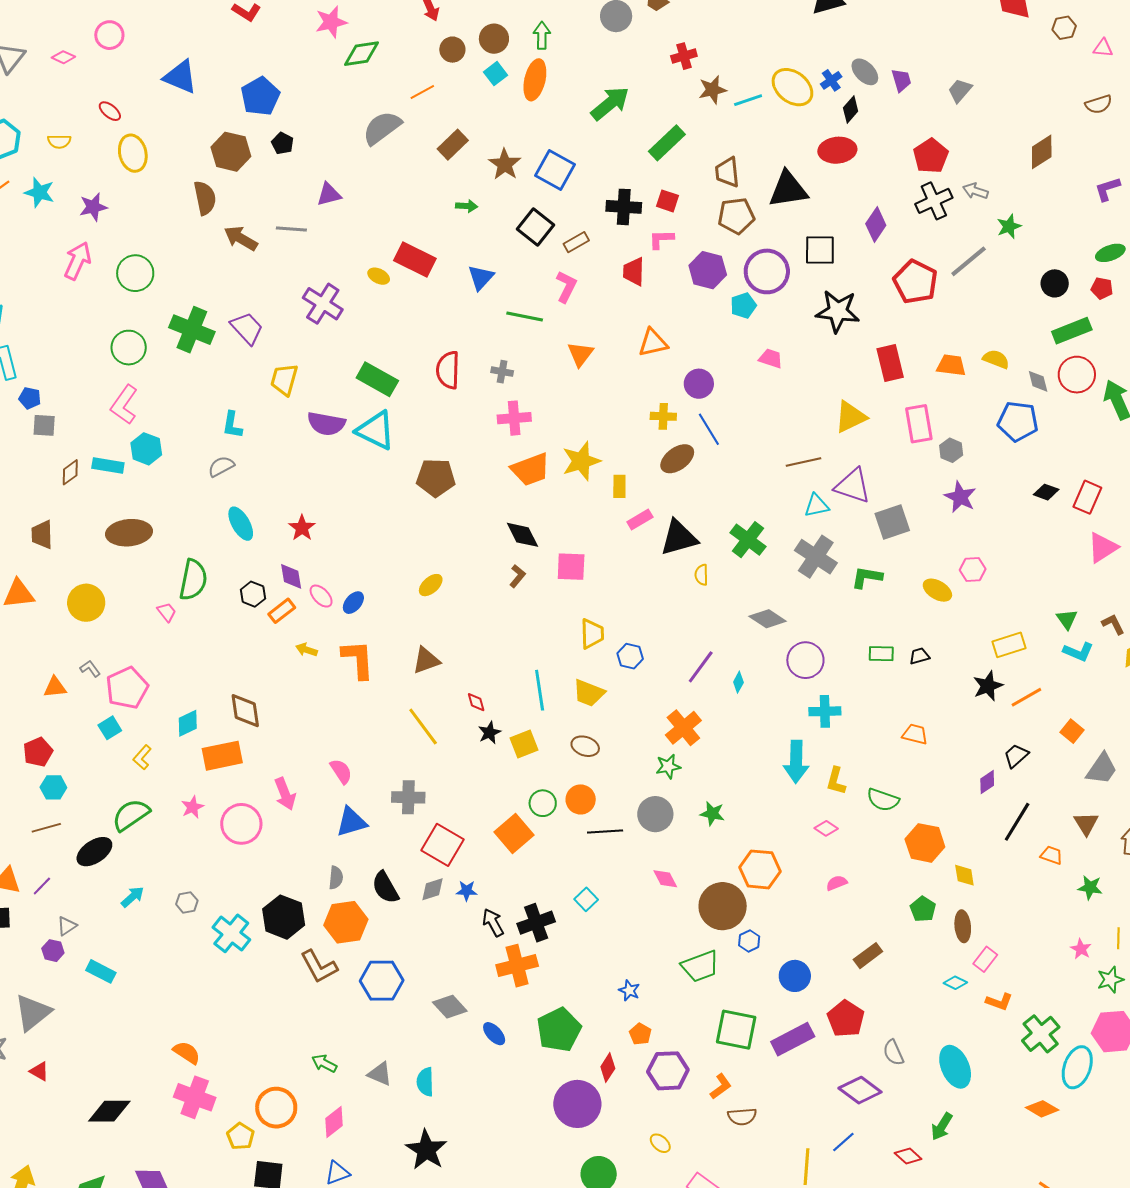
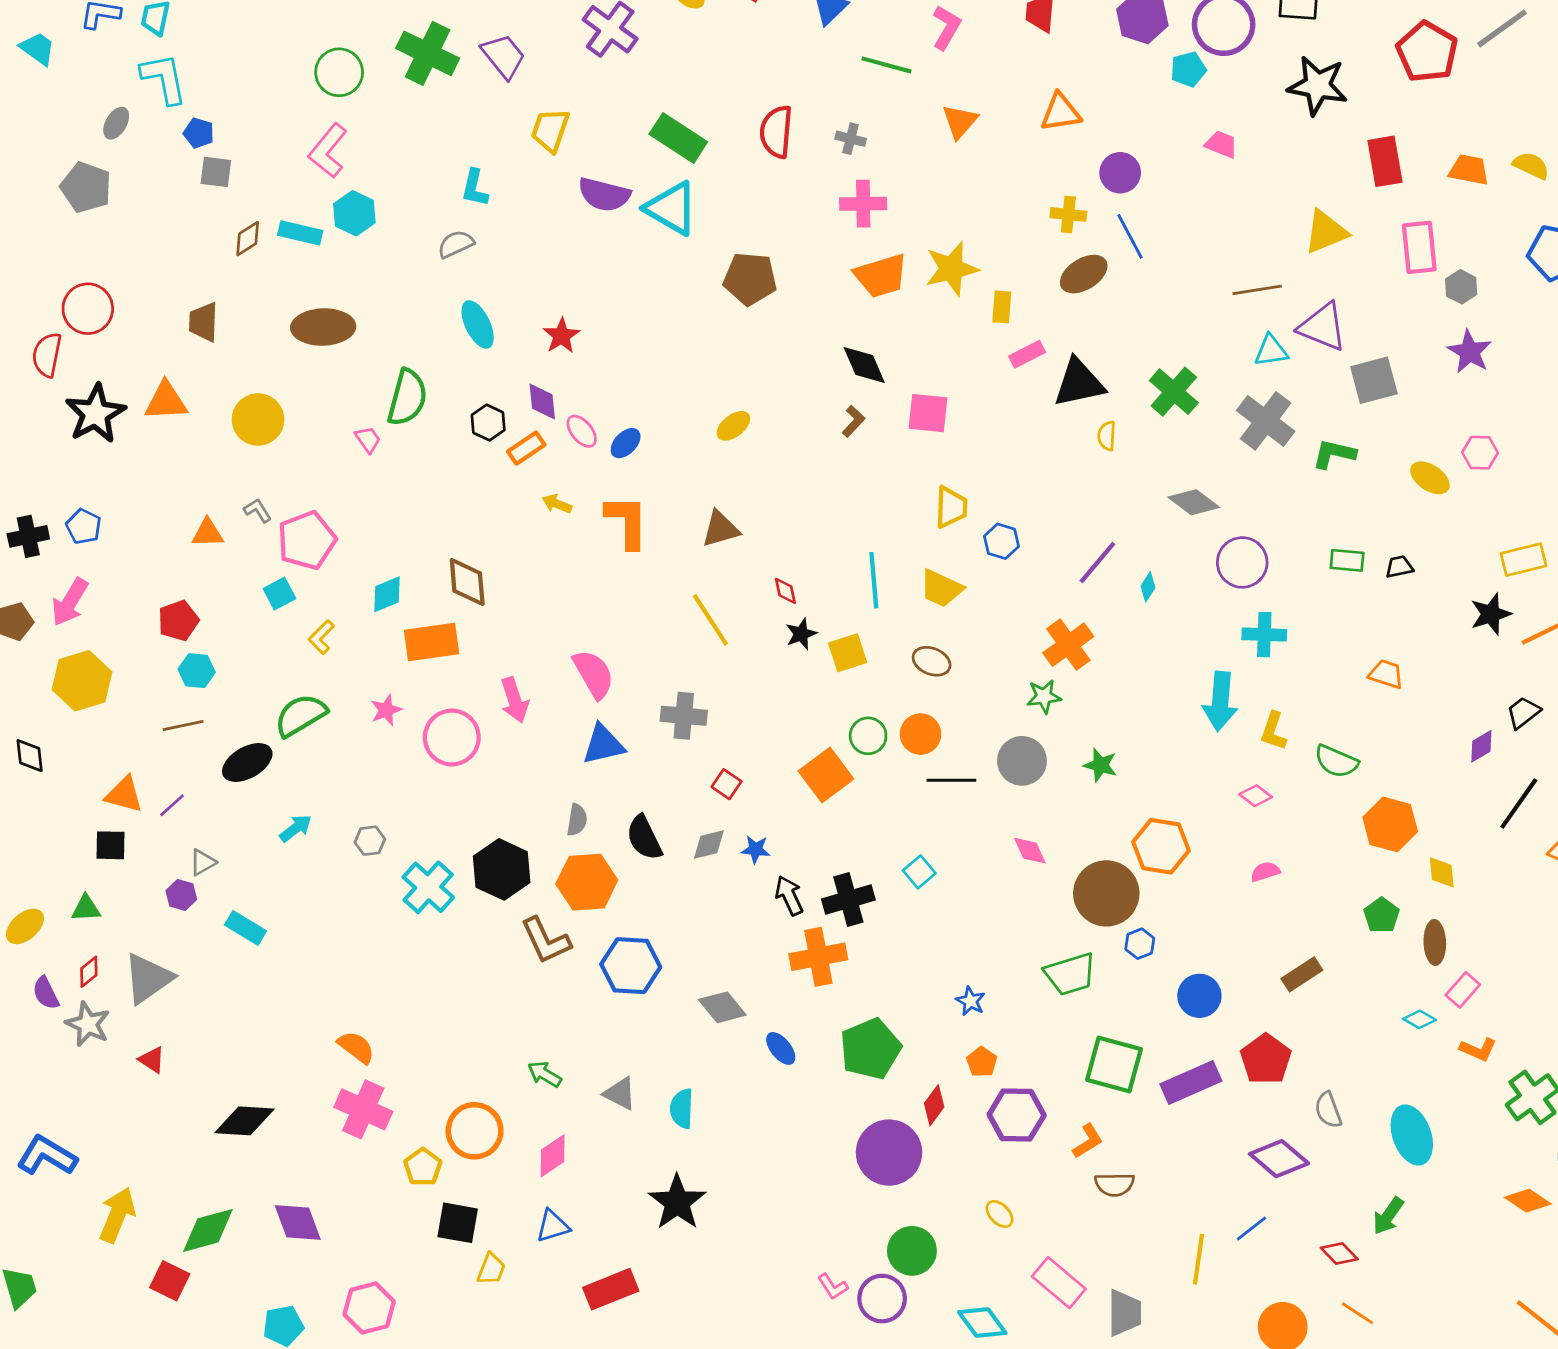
pink semicircle: (341, 771) -> (594, 674), size x1.4
red square: (442, 845) -> (727, 784), size x0.5

